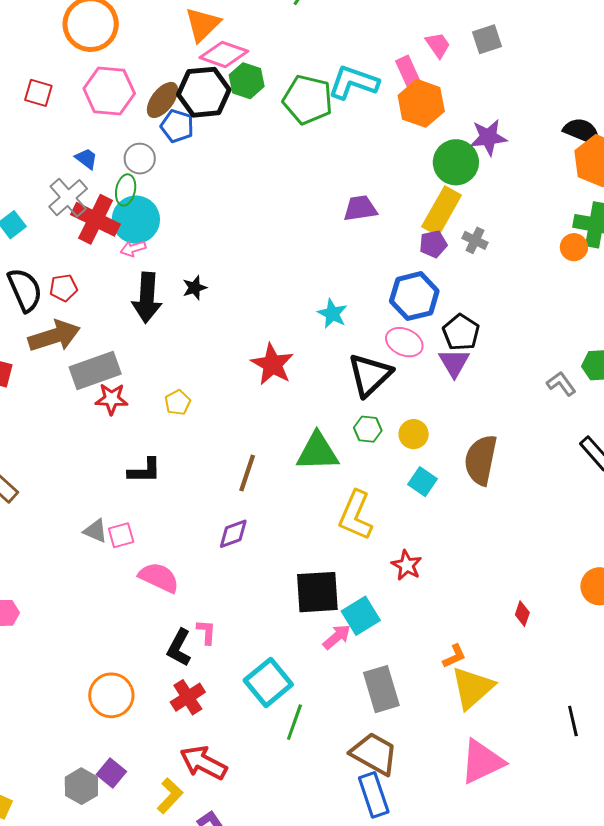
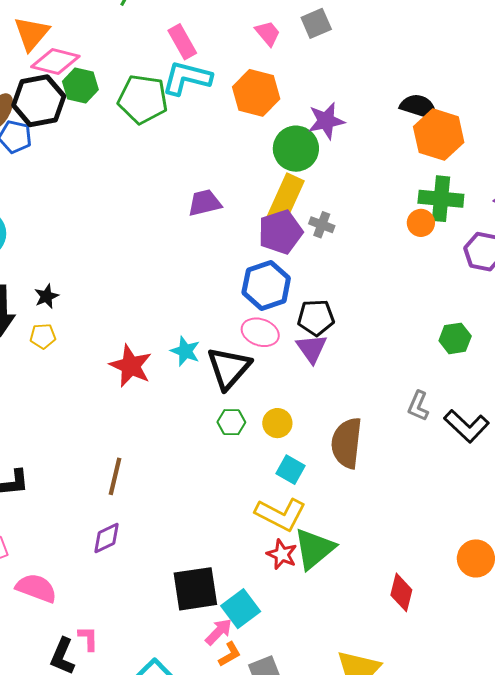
pink rectangle: (409, 73) -> (182, 42), moved
purple pentagon: (433, 244) -> (280, 232), size x1.6
cyan star: (332, 314) -> (185, 351), moved
black pentagon: (461, 332) -> (316, 318), turned -30
gray L-shape: (561, 384) -> (418, 406), moved, turned -116
yellow pentagon: (178, 402) -> (43, 336), moved, turned 30
green triangle: (317, 452) -> (314, 549), moved, turned -33
yellow L-shape: (356, 515) -> (281, 514), moved, turned -81
red diamond: (522, 614) -> (401, 592), size x1.5
orange L-shape: (454, 656) -> (230, 654), moved

